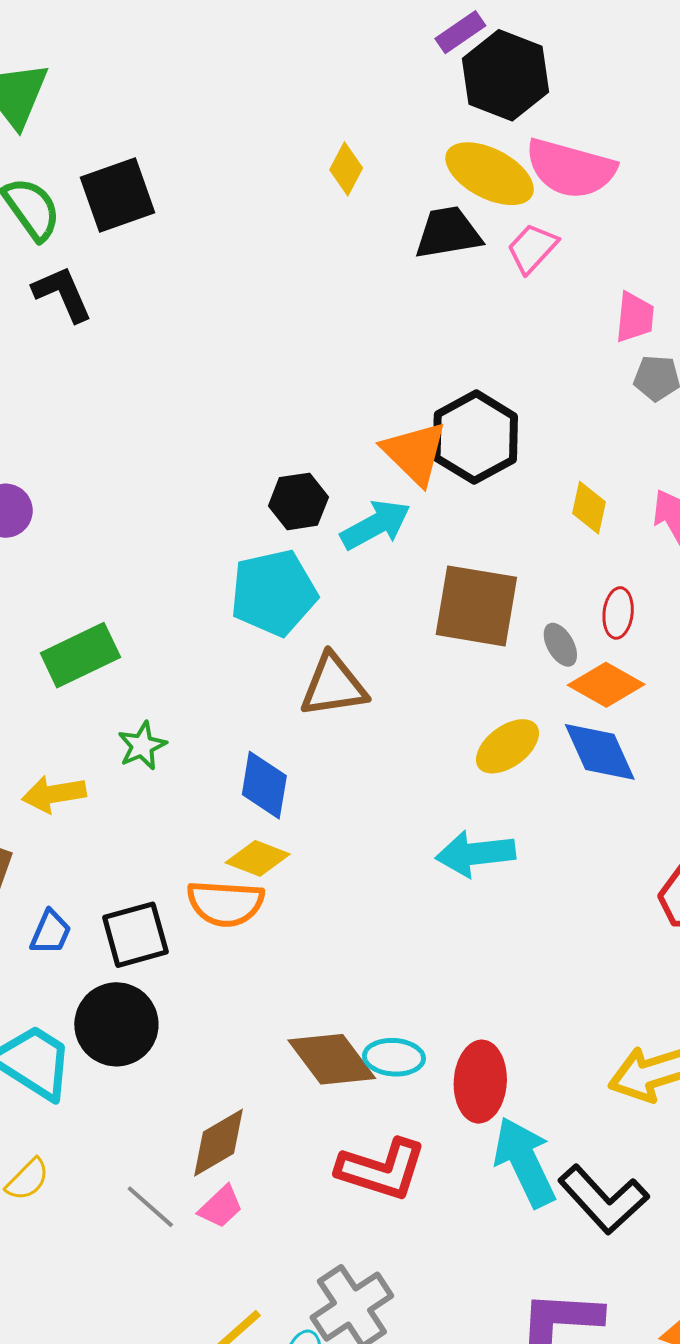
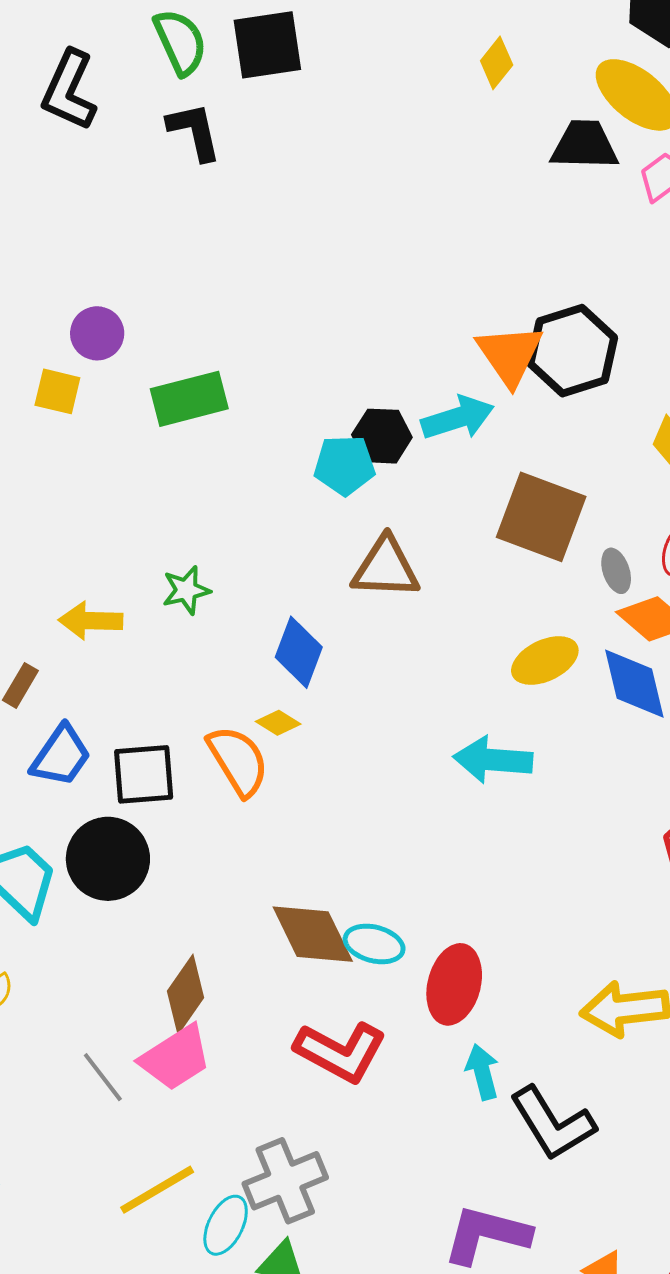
black hexagon: (298, 501) -> (382, 436), moved
cyan pentagon: (274, 593) -> (345, 465), size x0.7
green rectangle: (80, 655) -> (189, 399), moved
yellow diamond: (258, 858) -> (278, 723), size x0.7
orange semicircle: (225, 903) -> (238, 761), turned -136
blue trapezoid: (51, 932) -> (61, 756), size x1.4
brown diamond: (218, 1143) -> (186, 994), turned -36
cyan arrow: (525, 1162) -> (482, 1072), size x0.6
gray line: (150, 1207) -> (103, 1077), moved
pink trapezoid: (221, 1207) -> (176, 1058), size x1.6

